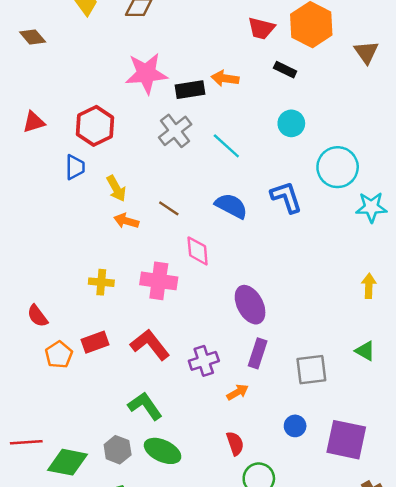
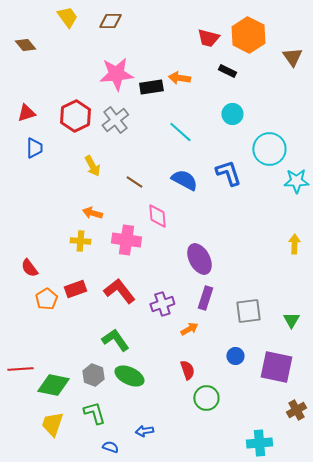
gray cross: (175, 131) -> (115, 120), moved
blue trapezoid: (75, 167) -> (34, 148), moved
orange arrow: (126, 221) -> (92, 213), moved
green triangle: (365, 351) -> (291, 320), moved, turned 30

